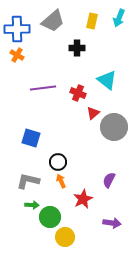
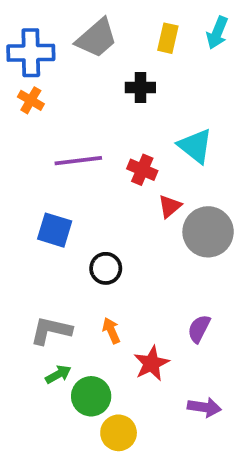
blue square: (31, 138) -> (55, 230), moved
black circle: (58, 162) -> (106, 268), moved
green arrow: (32, 205) -> (58, 374), turned -32

